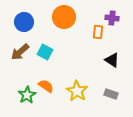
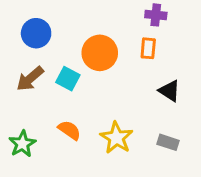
orange circle: (64, 17) -> (100, 53), moved
purple cross: (112, 18) -> (156, 15), moved
green star: (27, 95) -> (22, 144), moved

